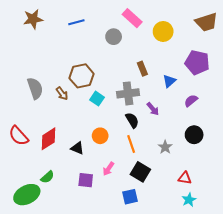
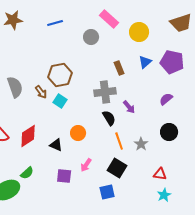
blue triangle: (169, 81) -> (145, 62), moved
cyan square: (97, 99) -> (60, 101), moved
orange line: (131, 144) -> (119, 141), moved

